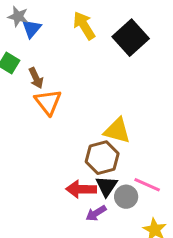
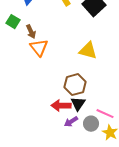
yellow triangle: (117, 131) -> (88, 51), moved
pink line: (147, 185) -> (105, 114), moved
gray circle: (126, 197) -> (91, 124), moved

